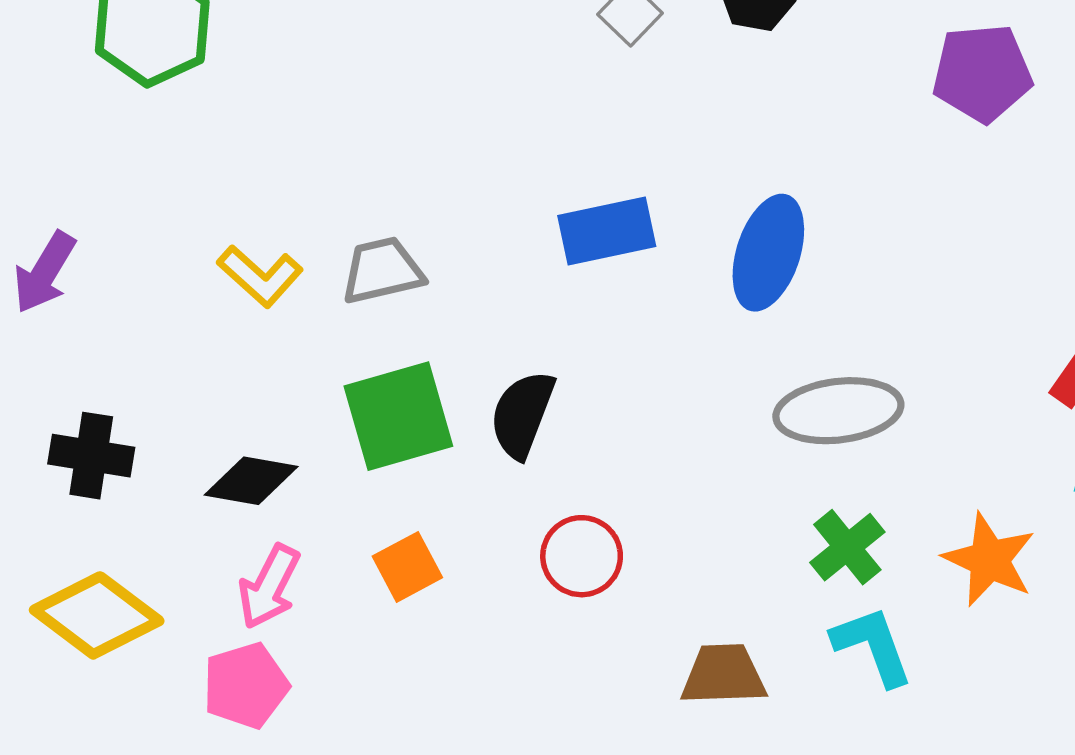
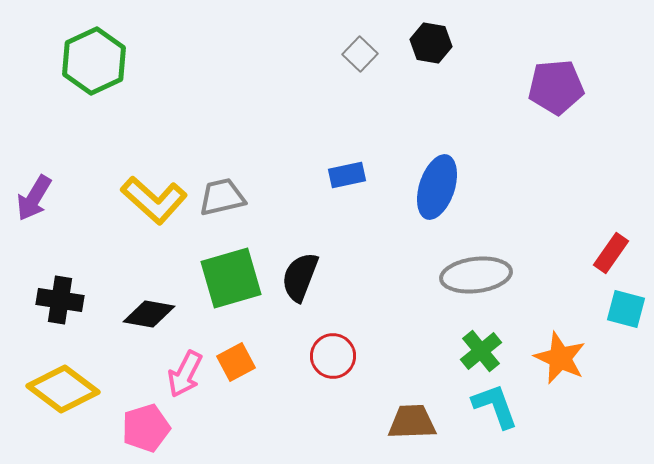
blue rectangle: (607, 231) -> (347, 175), size x0.7
yellow L-shape: (260, 276) -> (154, 200), size x1.4
pink arrow: (269, 587) -> (185, 374), moved

